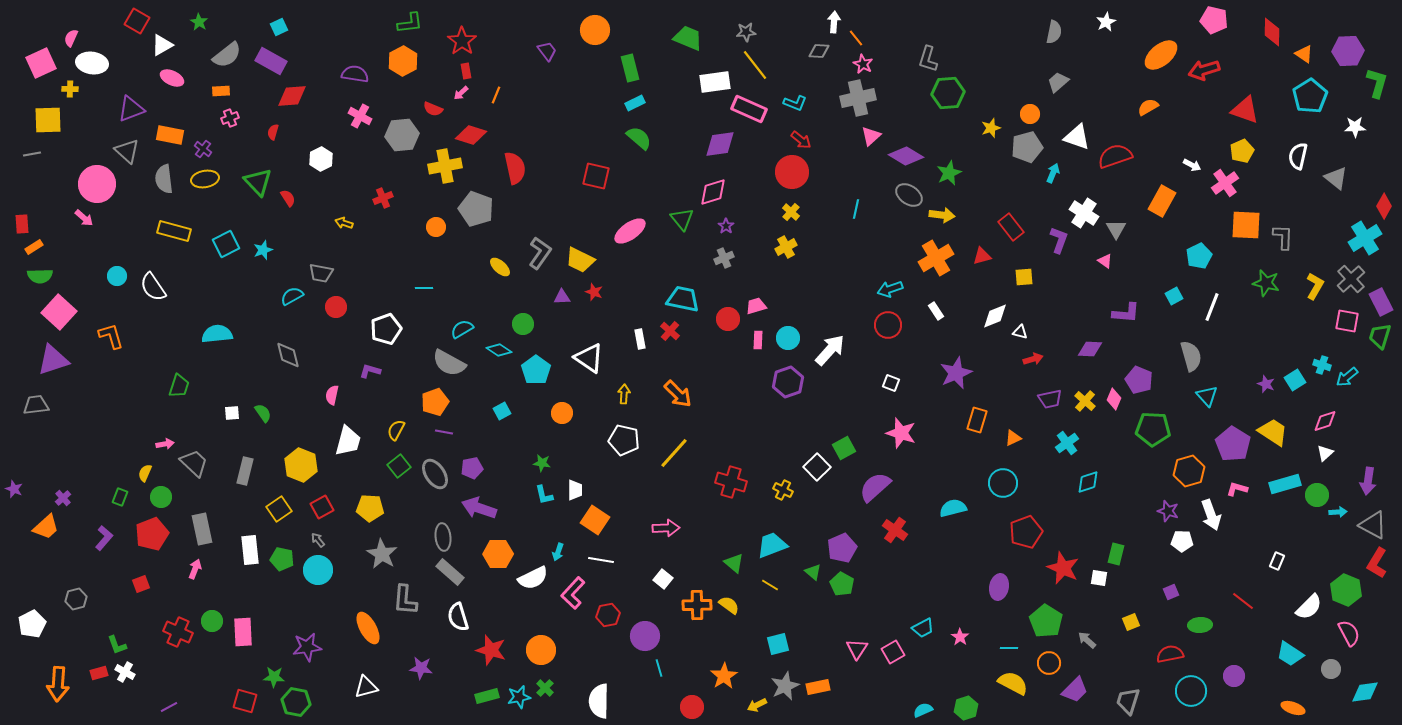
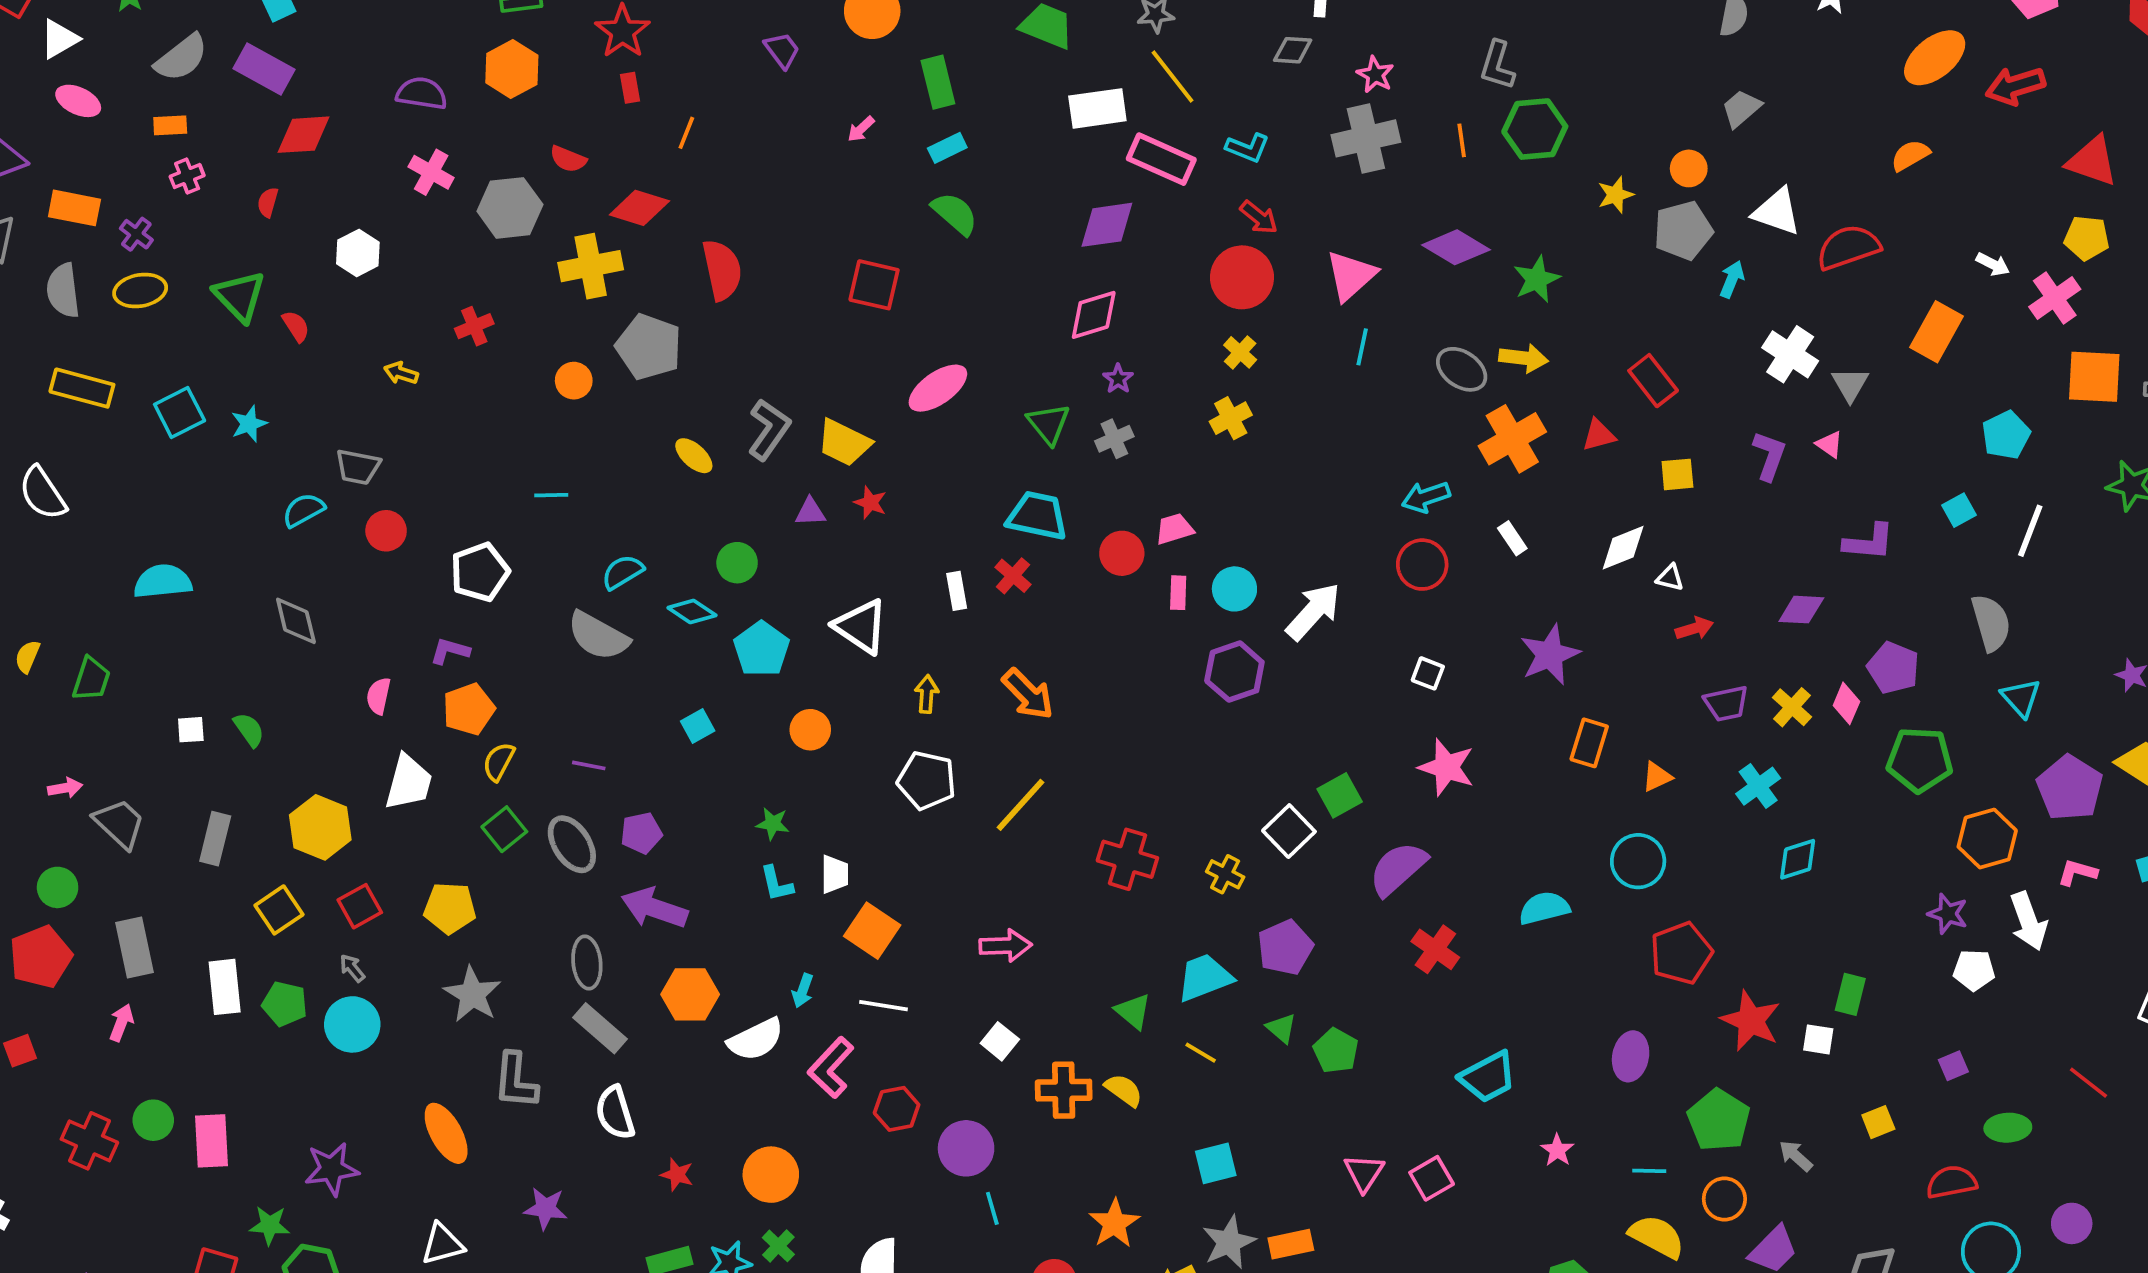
orange line: (856, 38) -> (1462, 140), moved, turned 30
pink arrow: (461, 93) -> (861, 129), moved
pink triangle: (871, 136) -> (1351, 275), moved, size x1.4
yellow pentagon: (1242, 151) -> (2087, 238), turned 30
gray ellipse: (909, 195) -> (1462, 369), moved
green triangle: (682, 219) -> (1049, 424), moved
purple L-shape: (1059, 240) -> (1769, 456), moved
orange pentagon: (435, 402) -> (469, 709), moved
yellow semicircle: (145, 473) -> (27, 657), moved
purple pentagon: (842, 548) -> (1285, 947), moved
cyan trapezoid: (923, 628) -> (1488, 1077), moved, size x1.4
red star: (491, 650) -> (677, 1175), size x0.6

